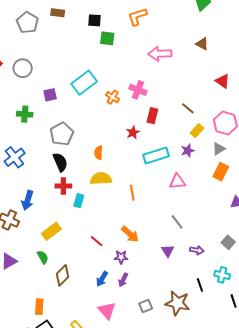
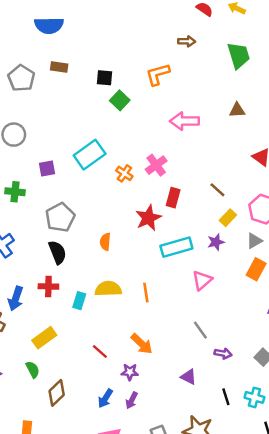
green square: (107, 38) -> (120, 100), turned 35
brown triangle: (202, 44) -> (237, 110), turned -32
pink cross: (138, 90) -> (156, 165), turned 30
red star: (133, 132) -> (148, 218), size x1.5
yellow semicircle: (101, 179) -> (108, 289), moved
pink triangle: (177, 182) -> (202, 280), turned -36
red cross: (63, 186) -> (48, 286), moved
purple arrow: (197, 250) -> (223, 353), moved
purple triangle: (168, 251) -> (189, 377), moved, turned -32
black line: (200, 285) -> (226, 397), moved

